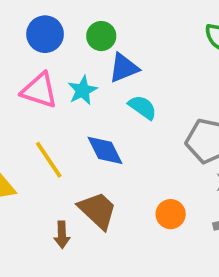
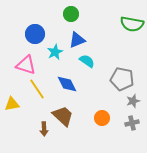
blue circle: (45, 34) -> (35, 34), moved
green circle: (101, 36) -> (71, 14), moved
pink triangle: (39, 90) -> (26, 65), moved

